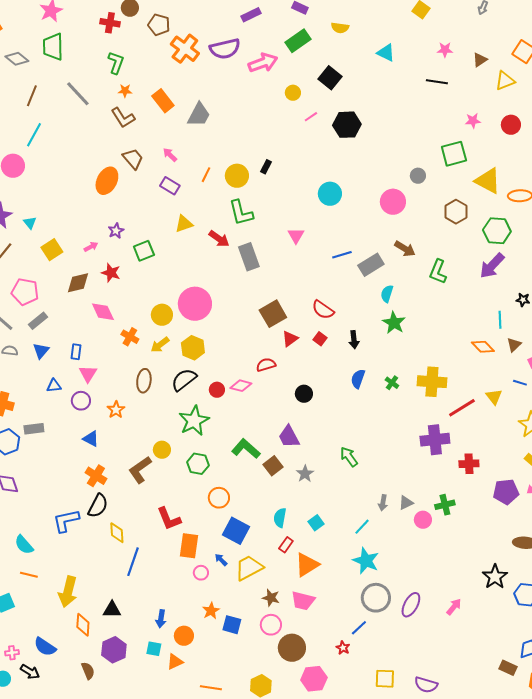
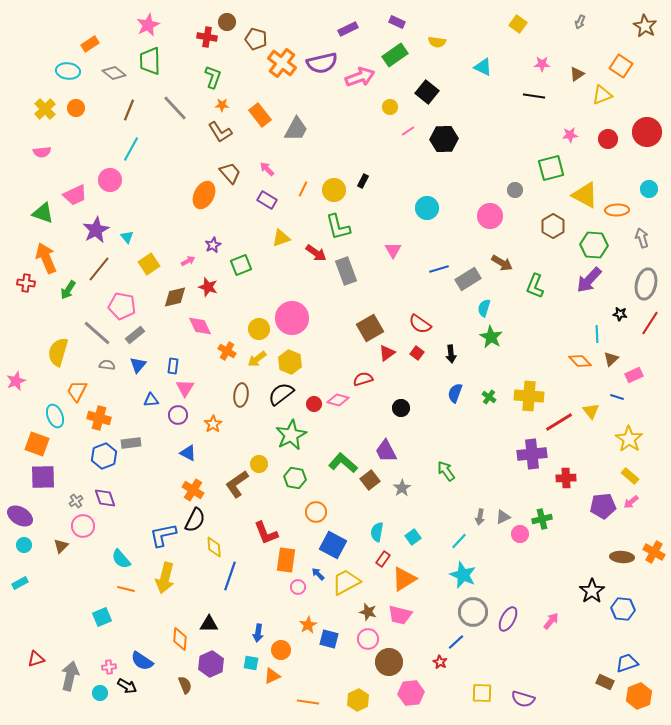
yellow arrow: (68, 592) -> (165, 578), moved

